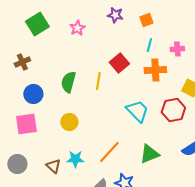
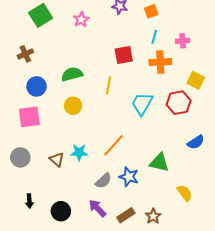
red square: (119, 63) -> (124, 55), turned 30
yellow line: (98, 81) -> (109, 85), moved
green semicircle: (68, 82) -> (72, 74), turned 60
cyan trapezoid: (137, 111) -> (142, 104), turned -105
yellow circle: (69, 122) -> (73, 106), moved
green triangle: (149, 154) -> (159, 163), moved, turned 35

